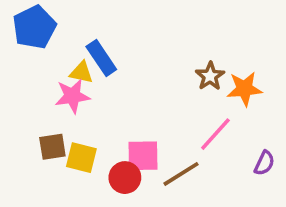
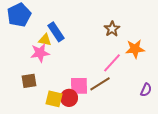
brown star: (210, 76) -> (112, 29), moved
pink line: (215, 134) -> (112, 63), moved
yellow square: (81, 158) -> (54, 99), moved
brown line: (181, 174) -> (100, 84), moved

